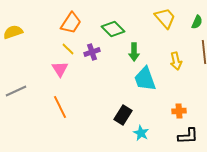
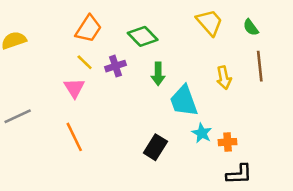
green semicircle: (197, 22) -> (251, 27), turned 120
green arrow: (134, 52) -> (158, 74), moved
cyan star: (141, 133) -> (202, 133), moved

